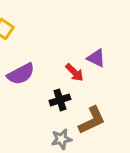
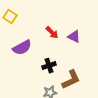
red arrow: (74, 72) -> (52, 33), moved

